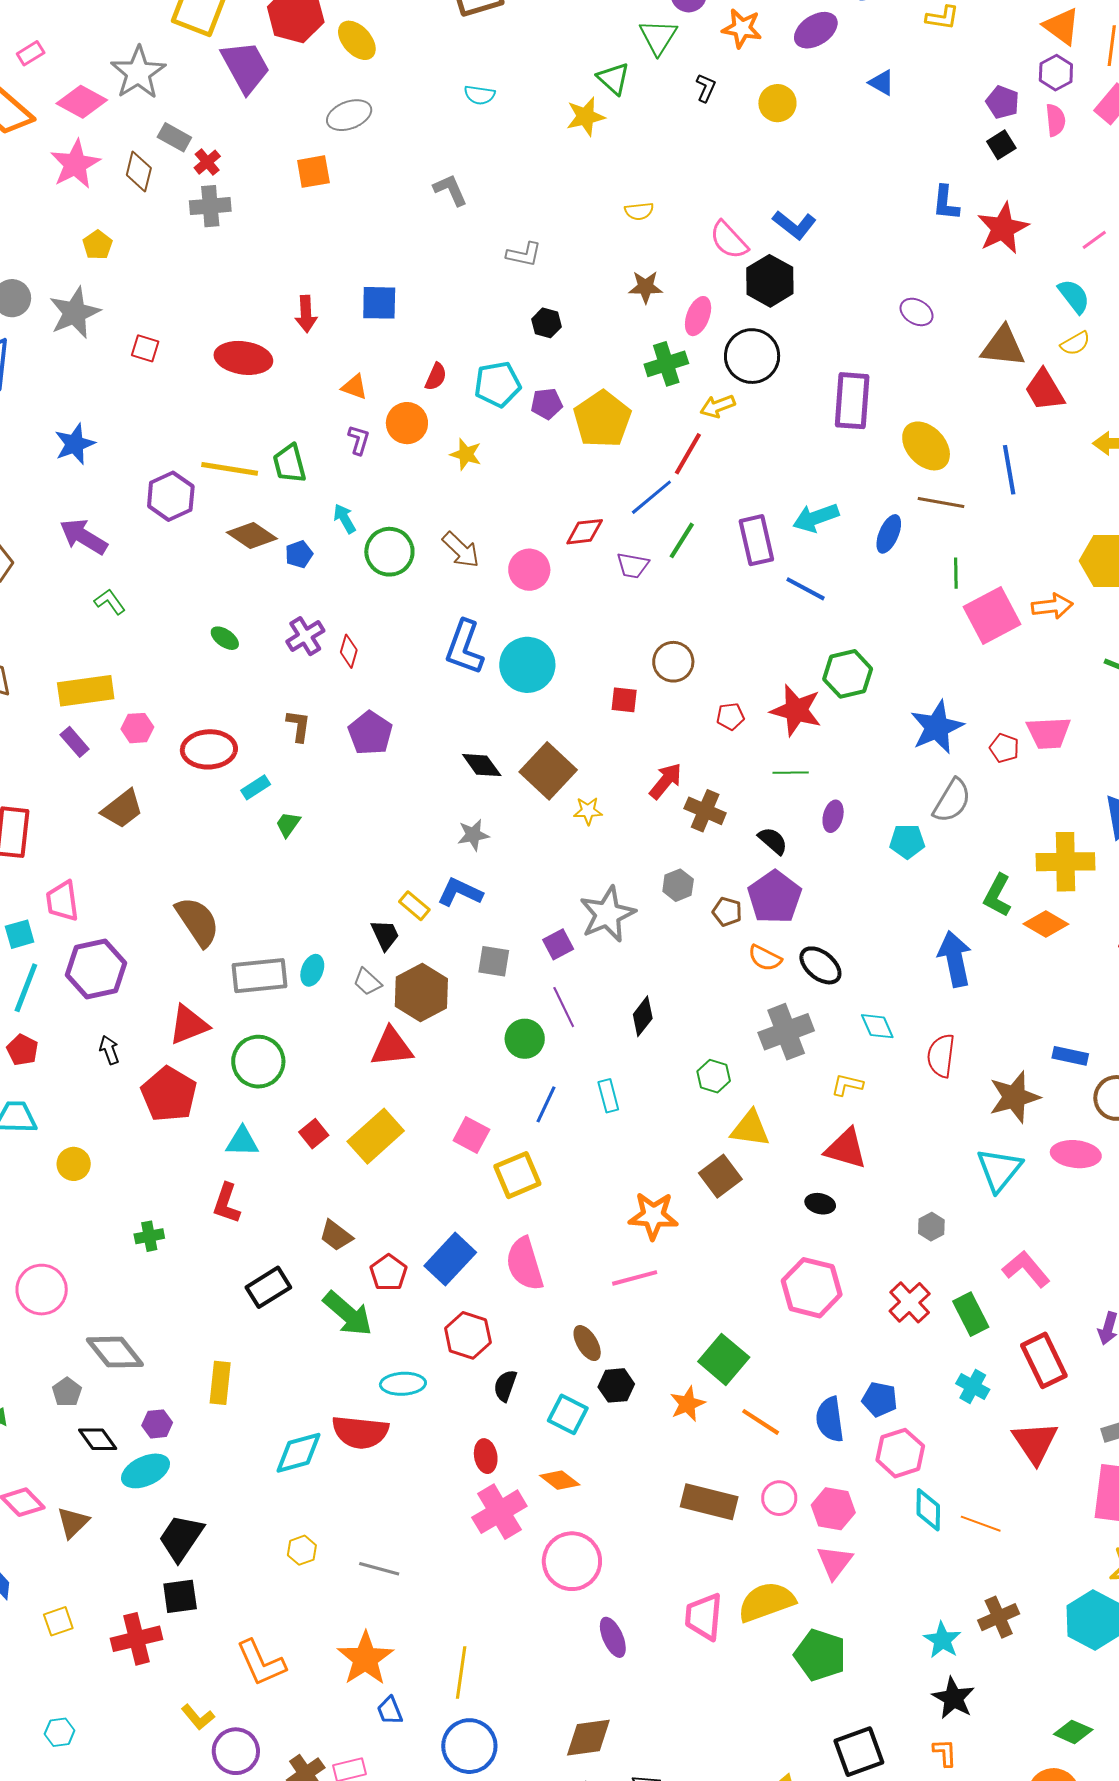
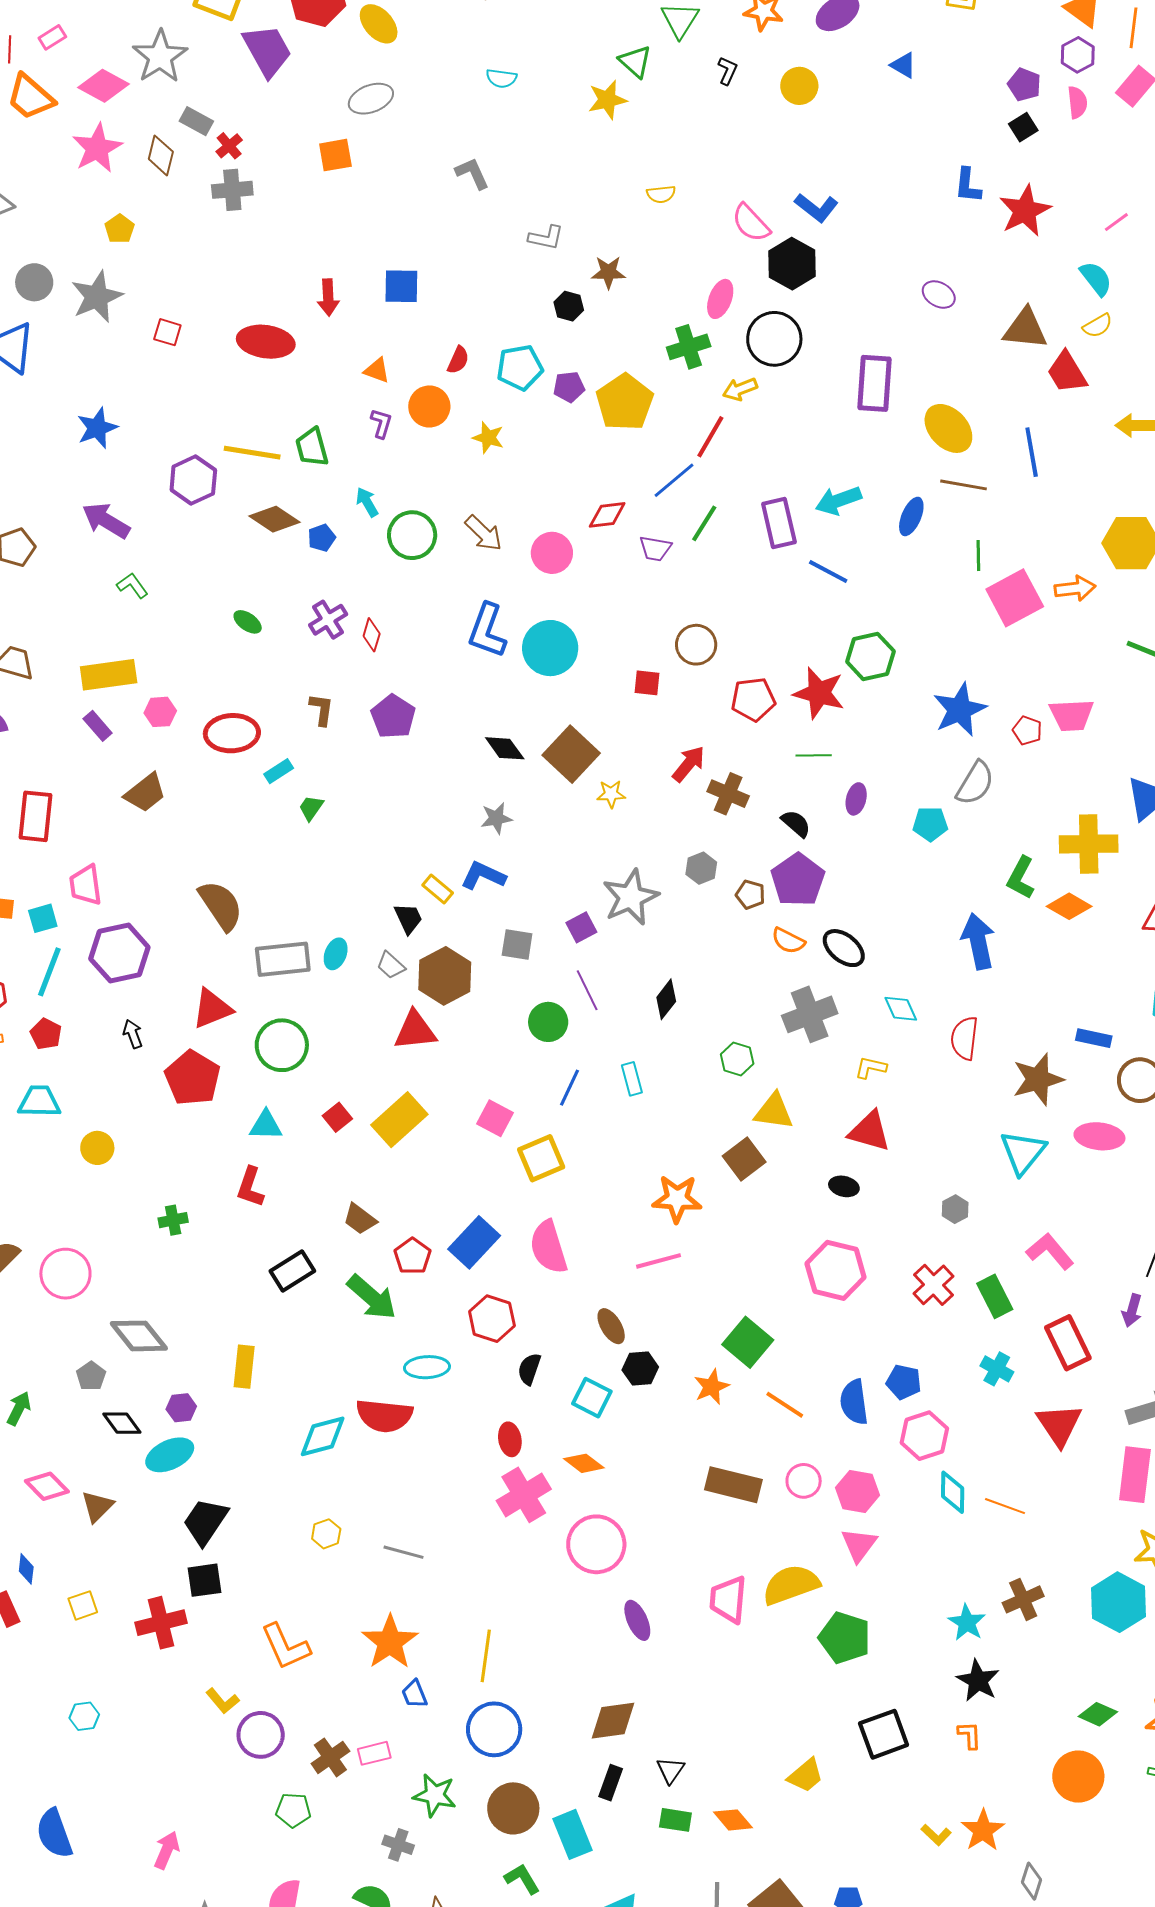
brown star: (646, 287) -> (608, 272), moved
red pentagon: (730, 716) -> (753, 699), size x1.6

